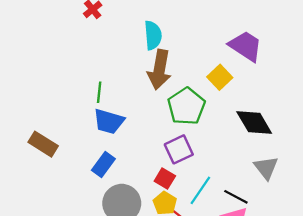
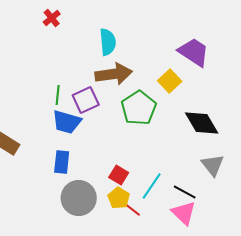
brown arrow: (159, 70) -> (114, 74), turned -108
purple square: (179, 149) -> (86, 100), moved
blue rectangle: (103, 164) -> (62, 162), turned -30

